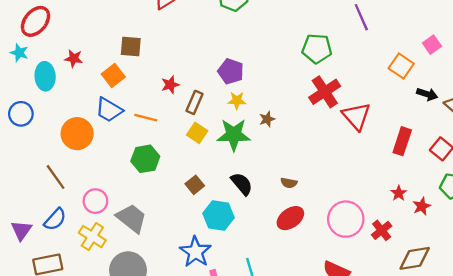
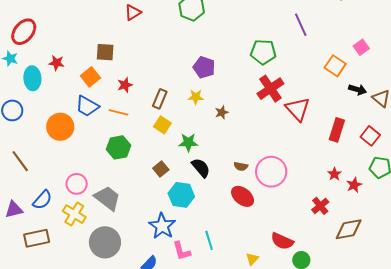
purple pentagon: (231, 71) -> (204, 67), moved
red star: (170, 85) -> (125, 85), moved
green star: (234, 135) -> (188, 142), moved, size x0.7
brown line: (56, 177) -> (20, 161), moved
red ellipse: (290, 218) -> (243, 196), turned 75
pink circle: (346, 219) -> (271, 172), moved
purple triangle: (21, 230) -> (14, 210), turned 42

